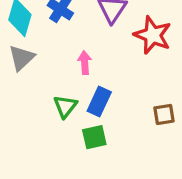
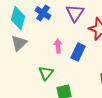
blue rectangle: (99, 101) -> (78, 52), moved

